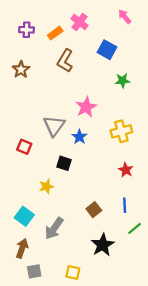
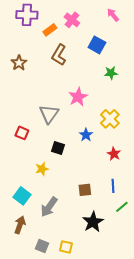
purple cross: (26, 30) -> (27, 15), moved, size x1.5
yellow cross: (121, 131) -> (110, 119), turned -30
blue star: (79, 137) -> (86, 135), moved
brown square: (94, 210) -> (85, 190), turned 32
gray square: (34, 271) -> (42, 246), moved, turned 32

